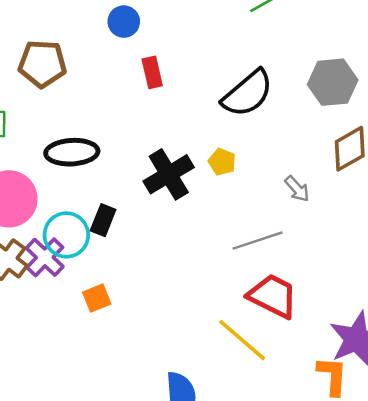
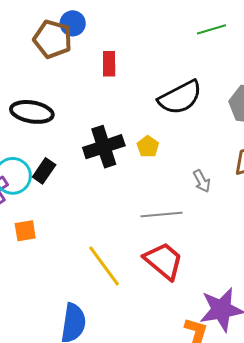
blue circle: (124, 22) -> (73, 23), moved
brown pentagon: (42, 64) -> (53, 39), moved
yellow line: (242, 340) -> (104, 266), moved

